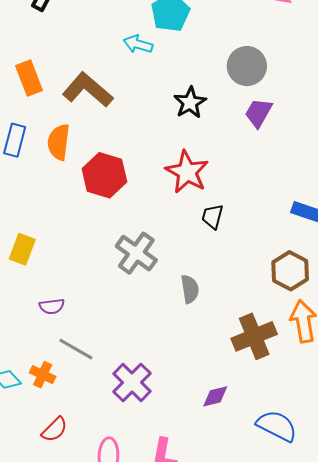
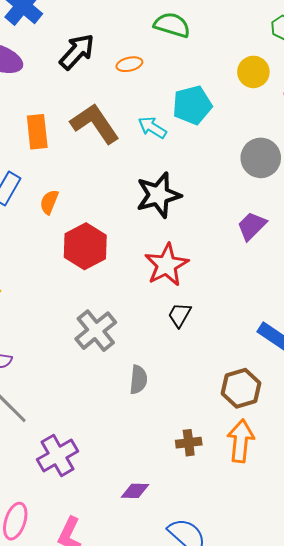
gray circle: (247, 66) -> (261, 158), moved
brown L-shape: (88, 90) -> (95, 124), moved
black star: (190, 103) -> (158, 195), moved, size x1.4
orange semicircle: (59, 142) -> (49, 202), size x0.7
brown cross: (254, 336) -> (189, 443), size x0.6

